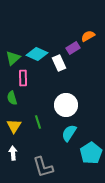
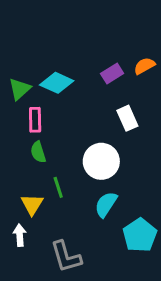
orange semicircle: (88, 36) -> (144, 66), moved
white rectangle: (59, 63) -> (127, 118), moved
green semicircle: (12, 98) -> (38, 152), moved
yellow triangle: (14, 126) -> (32, 204), moved

